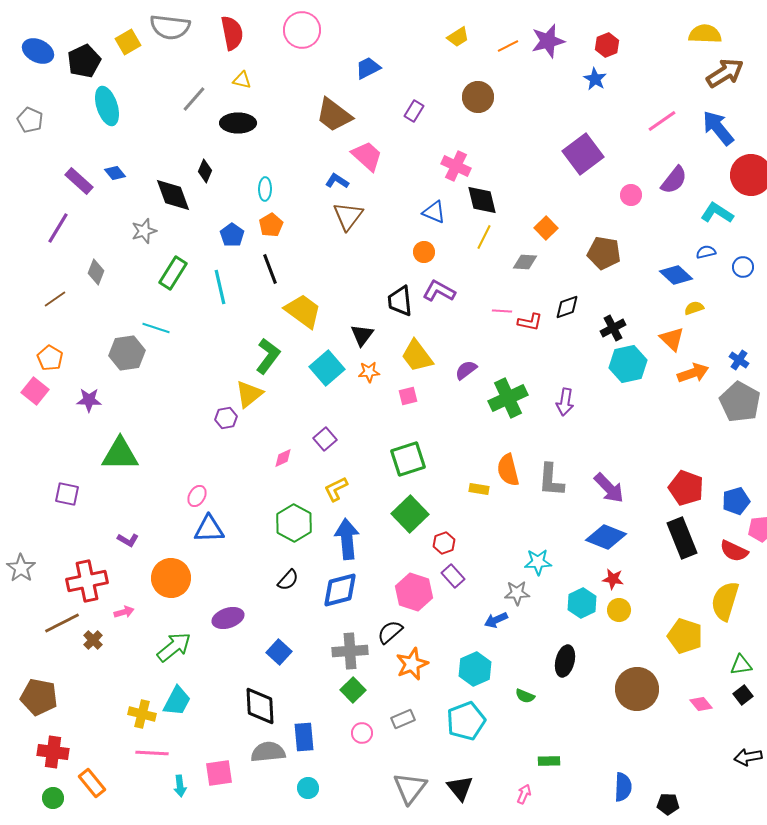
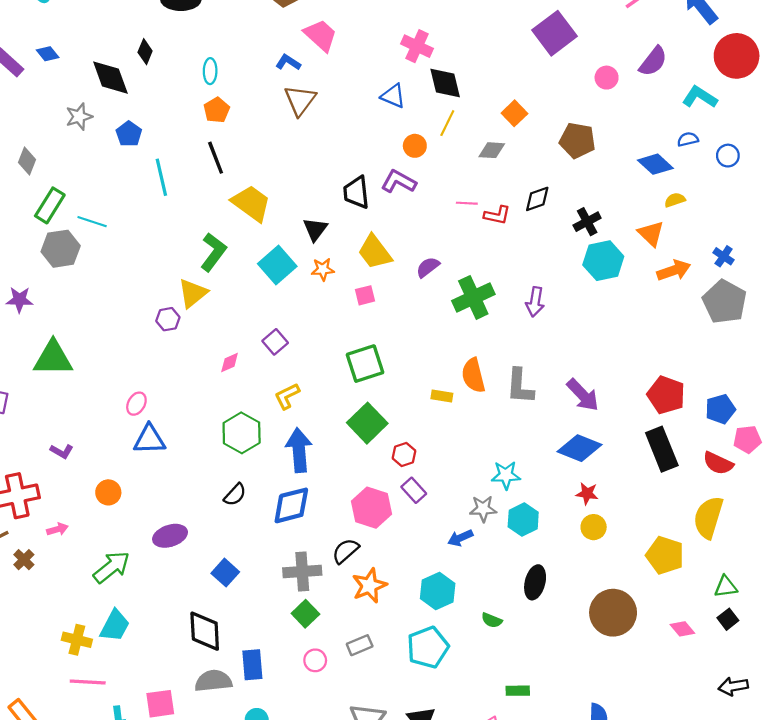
blue pentagon: (232, 235) -> (129, 134), moved
orange circle: (424, 252) -> (415, 146), moved
green rectangle: (173, 273) -> (50, 205), moved
orange circle: (171, 578) -> (108, 492), size x0.6
cyan hexagon: (582, 603) -> (523, 520), moved

